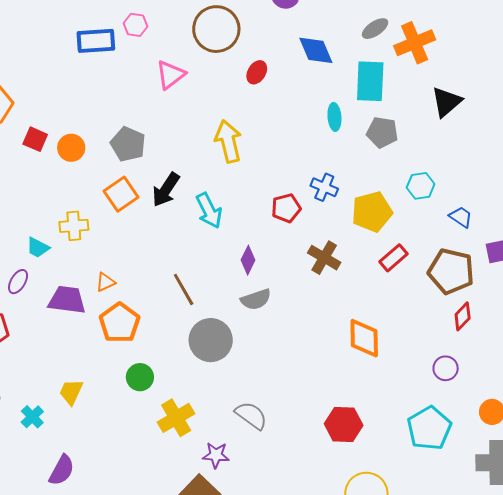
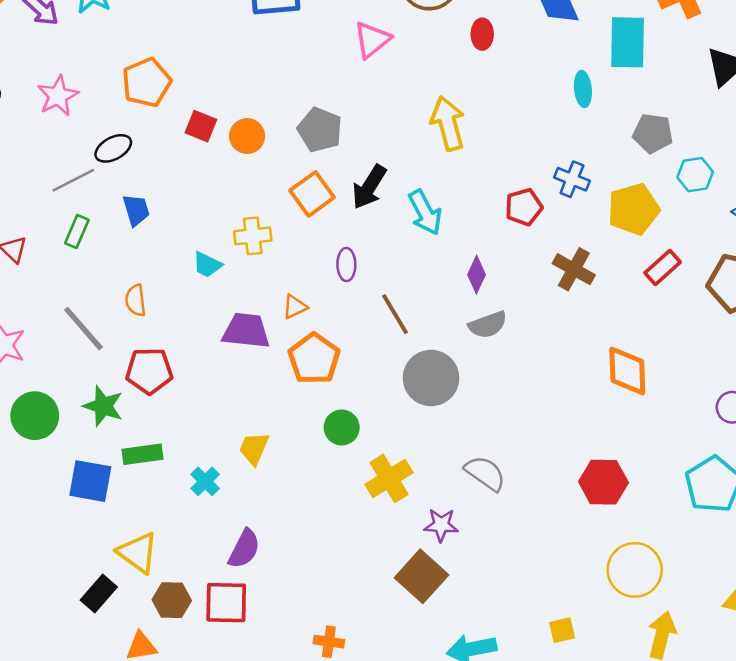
red ellipse: (257, 72) -> (482, 34), turned -30
gray pentagon: (382, 132) -> (653, 133), moved
purple ellipse: (18, 282) -> (346, 265), moved, turned -30

